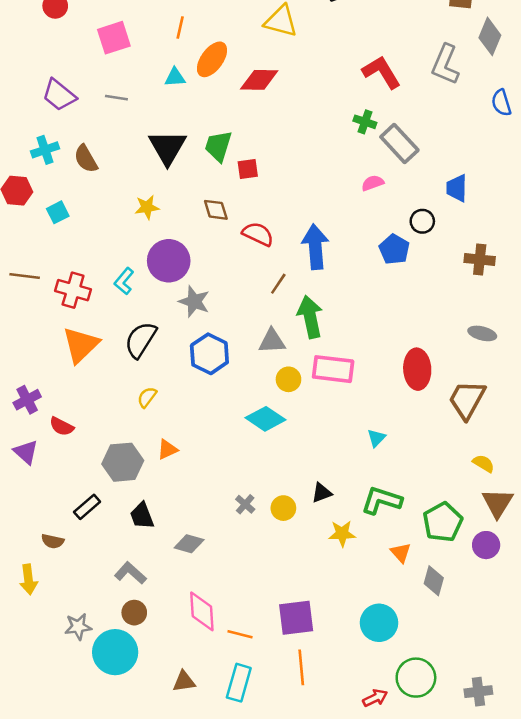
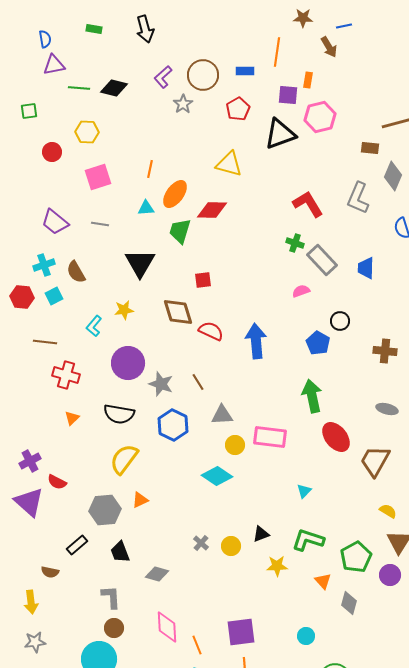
green trapezoid: (218, 146) -> (180, 231), moved
blue trapezoid: (457, 188) -> (366, 268), moved
brown diamond: (216, 210) -> (178, 312), size x1.5
cyan square: (58, 212) -> (54, 296), moved
purple circle: (169, 261) -> (128, 363), moved
brown line: (25, 276) -> (45, 342), moved
cyan L-shape: (124, 281) -> (94, 326), moved
brown line: (278, 284) -> (198, 382), moved, turned -66
green arrow: (310, 317) -> (312, 396), moved
black semicircle: (141, 340) -> (119, 414), turned -112
orange triangle: (81, 345) -> (72, 418), size x0.5
red ellipse: (417, 369) -> (336, 437), turned -36
yellow semicircle: (147, 397) -> (124, 459), size x1.8
purple triangle: (26, 452) -> (29, 502), size x1.5
gray L-shape: (130, 573) -> (111, 597), turned 45
cyan circle: (379, 623) -> (306, 636), size x0.6
gray star: (78, 627) -> (35, 642), moved
orange line: (240, 634) -> (197, 645), turned 54

